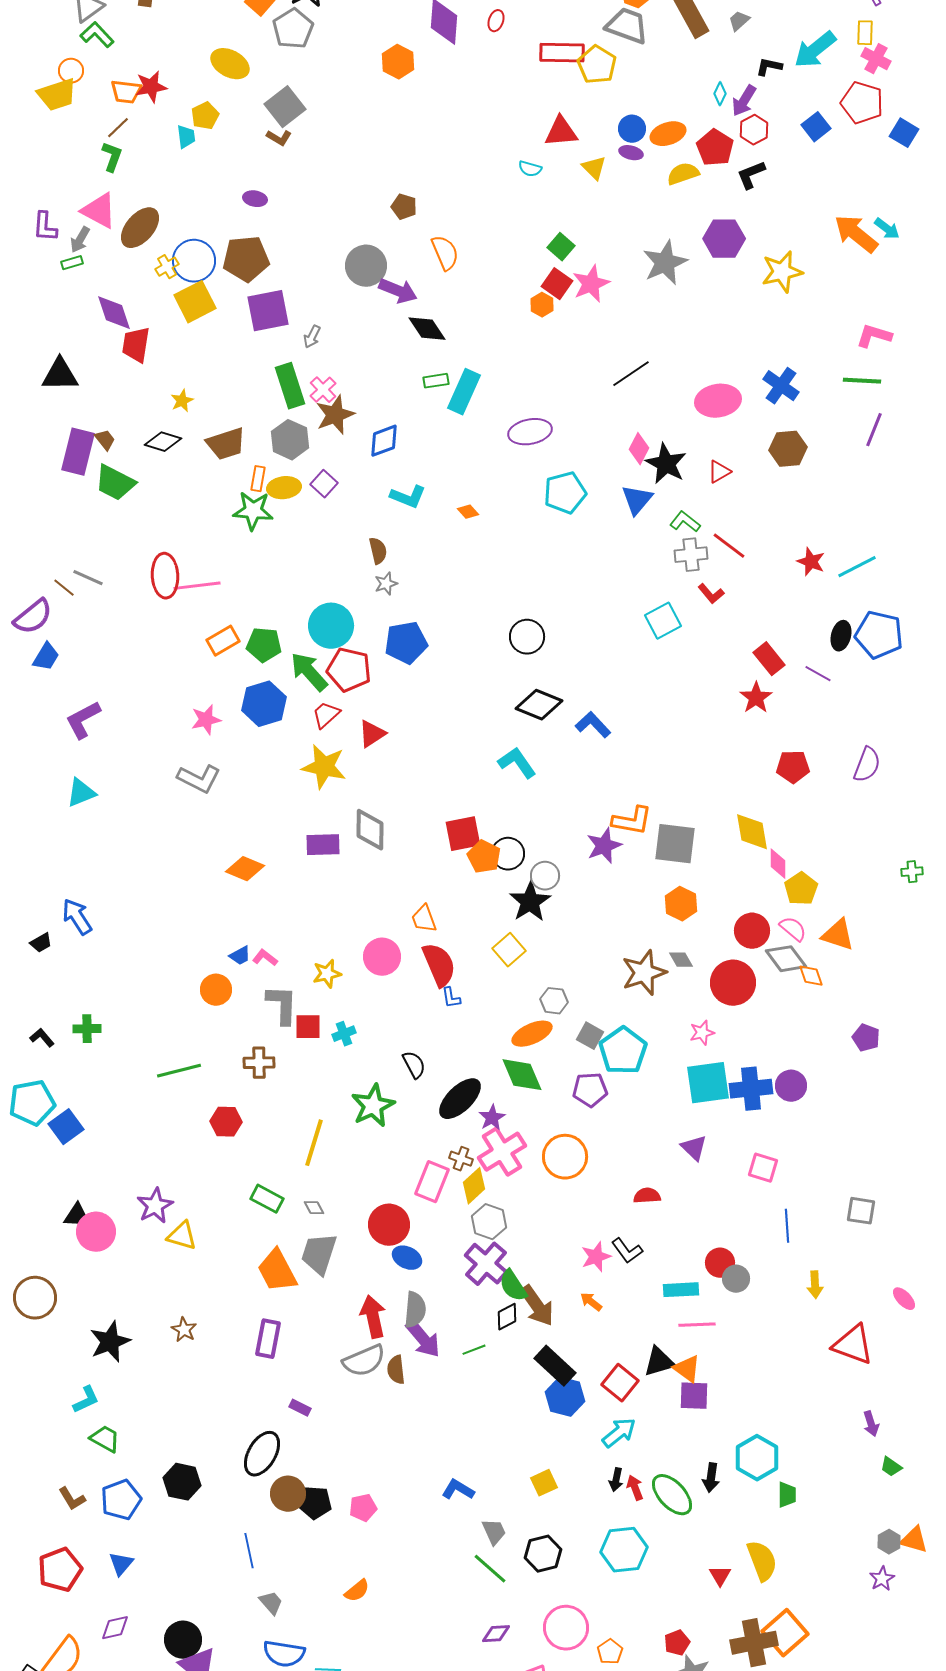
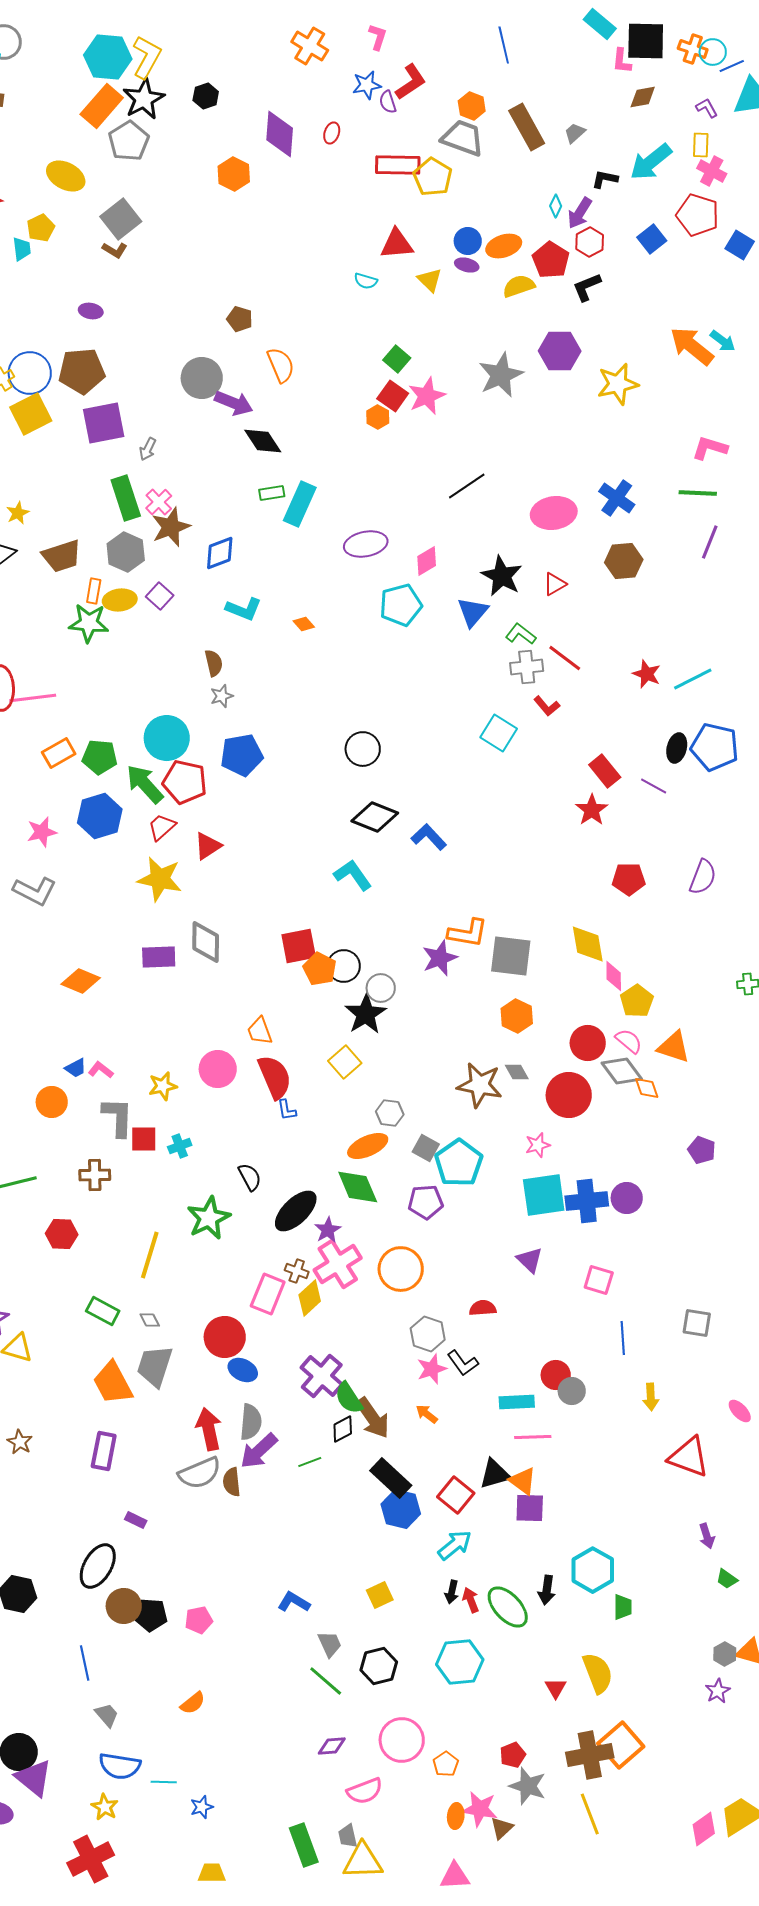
pink diamond: (639, 449) -> (427, 561), moved, turned 32
cyan square: (663, 621) -> (499, 733), turned -30
brown star: (644, 973) -> (480, 1085), turned 30
gray hexagon: (489, 1222) -> (428, 1334), moved
purple arrow: (423, 1339) -> (259, 1451), turned 87

